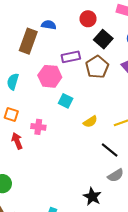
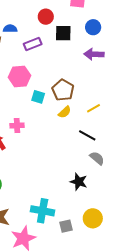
black square: (103, 39) -> (63, 33), turned -30
purple rectangle: (71, 57) -> (33, 44), moved
brown pentagon: (97, 67) -> (63, 90), moved
gray semicircle: (116, 175) -> (97, 158), turned -98

